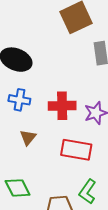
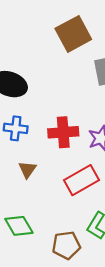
red rectangle: (76, 150) -> (81, 180), turned -36

